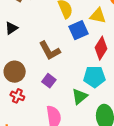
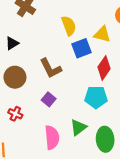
brown circle: (15, 72) -> (15, 77), moved
green triangle: (80, 96) -> (78, 127), moved

